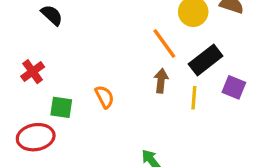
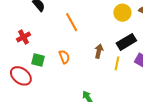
orange line: (164, 43) -> (72, 22), moved
red ellipse: (36, 137) -> (21, 76), turned 40

